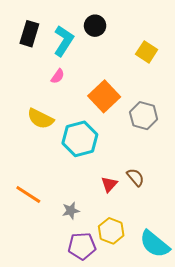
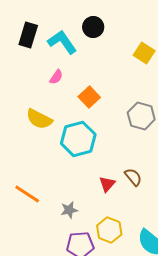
cyan L-shape: (64, 41) -> (62, 42), turned -68
orange square: (104, 96) -> (89, 97), moved, size x0.7

